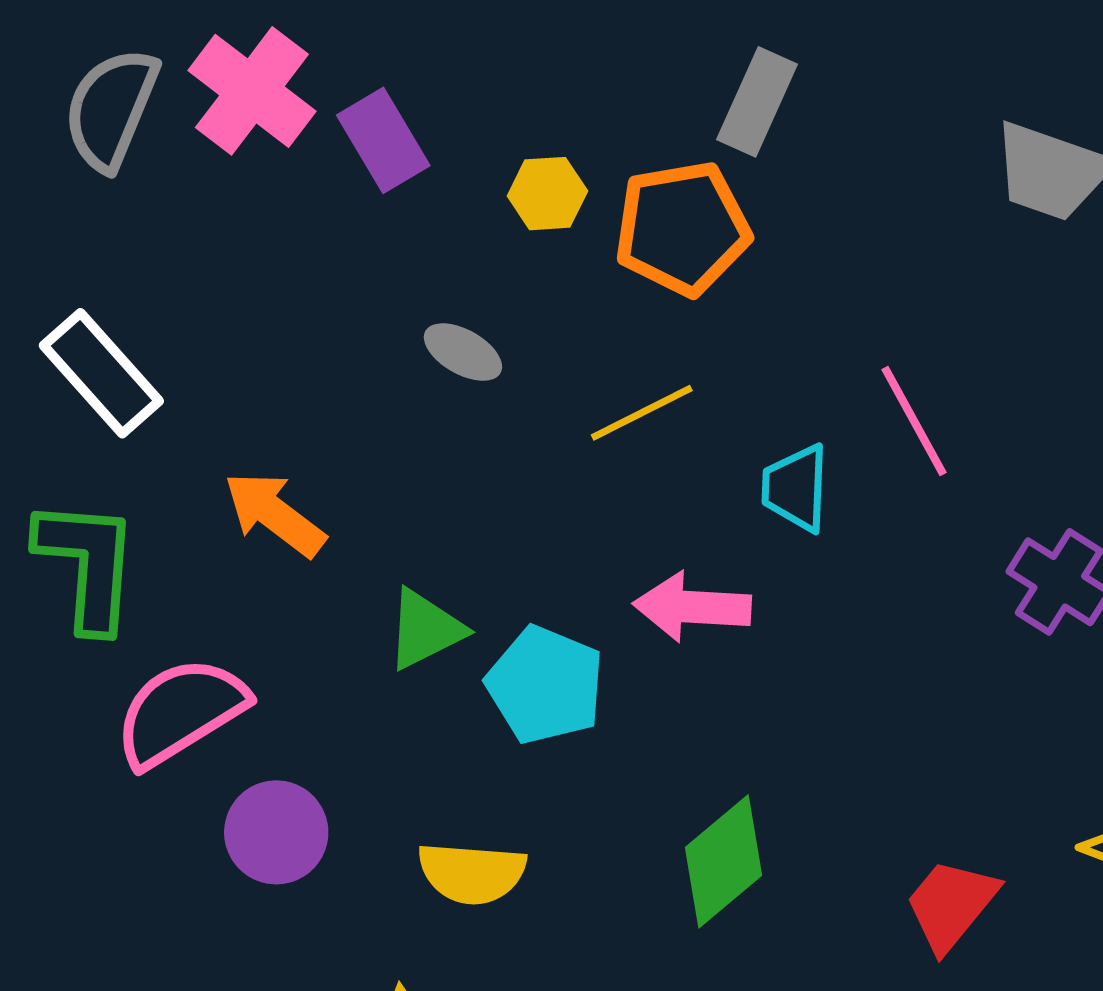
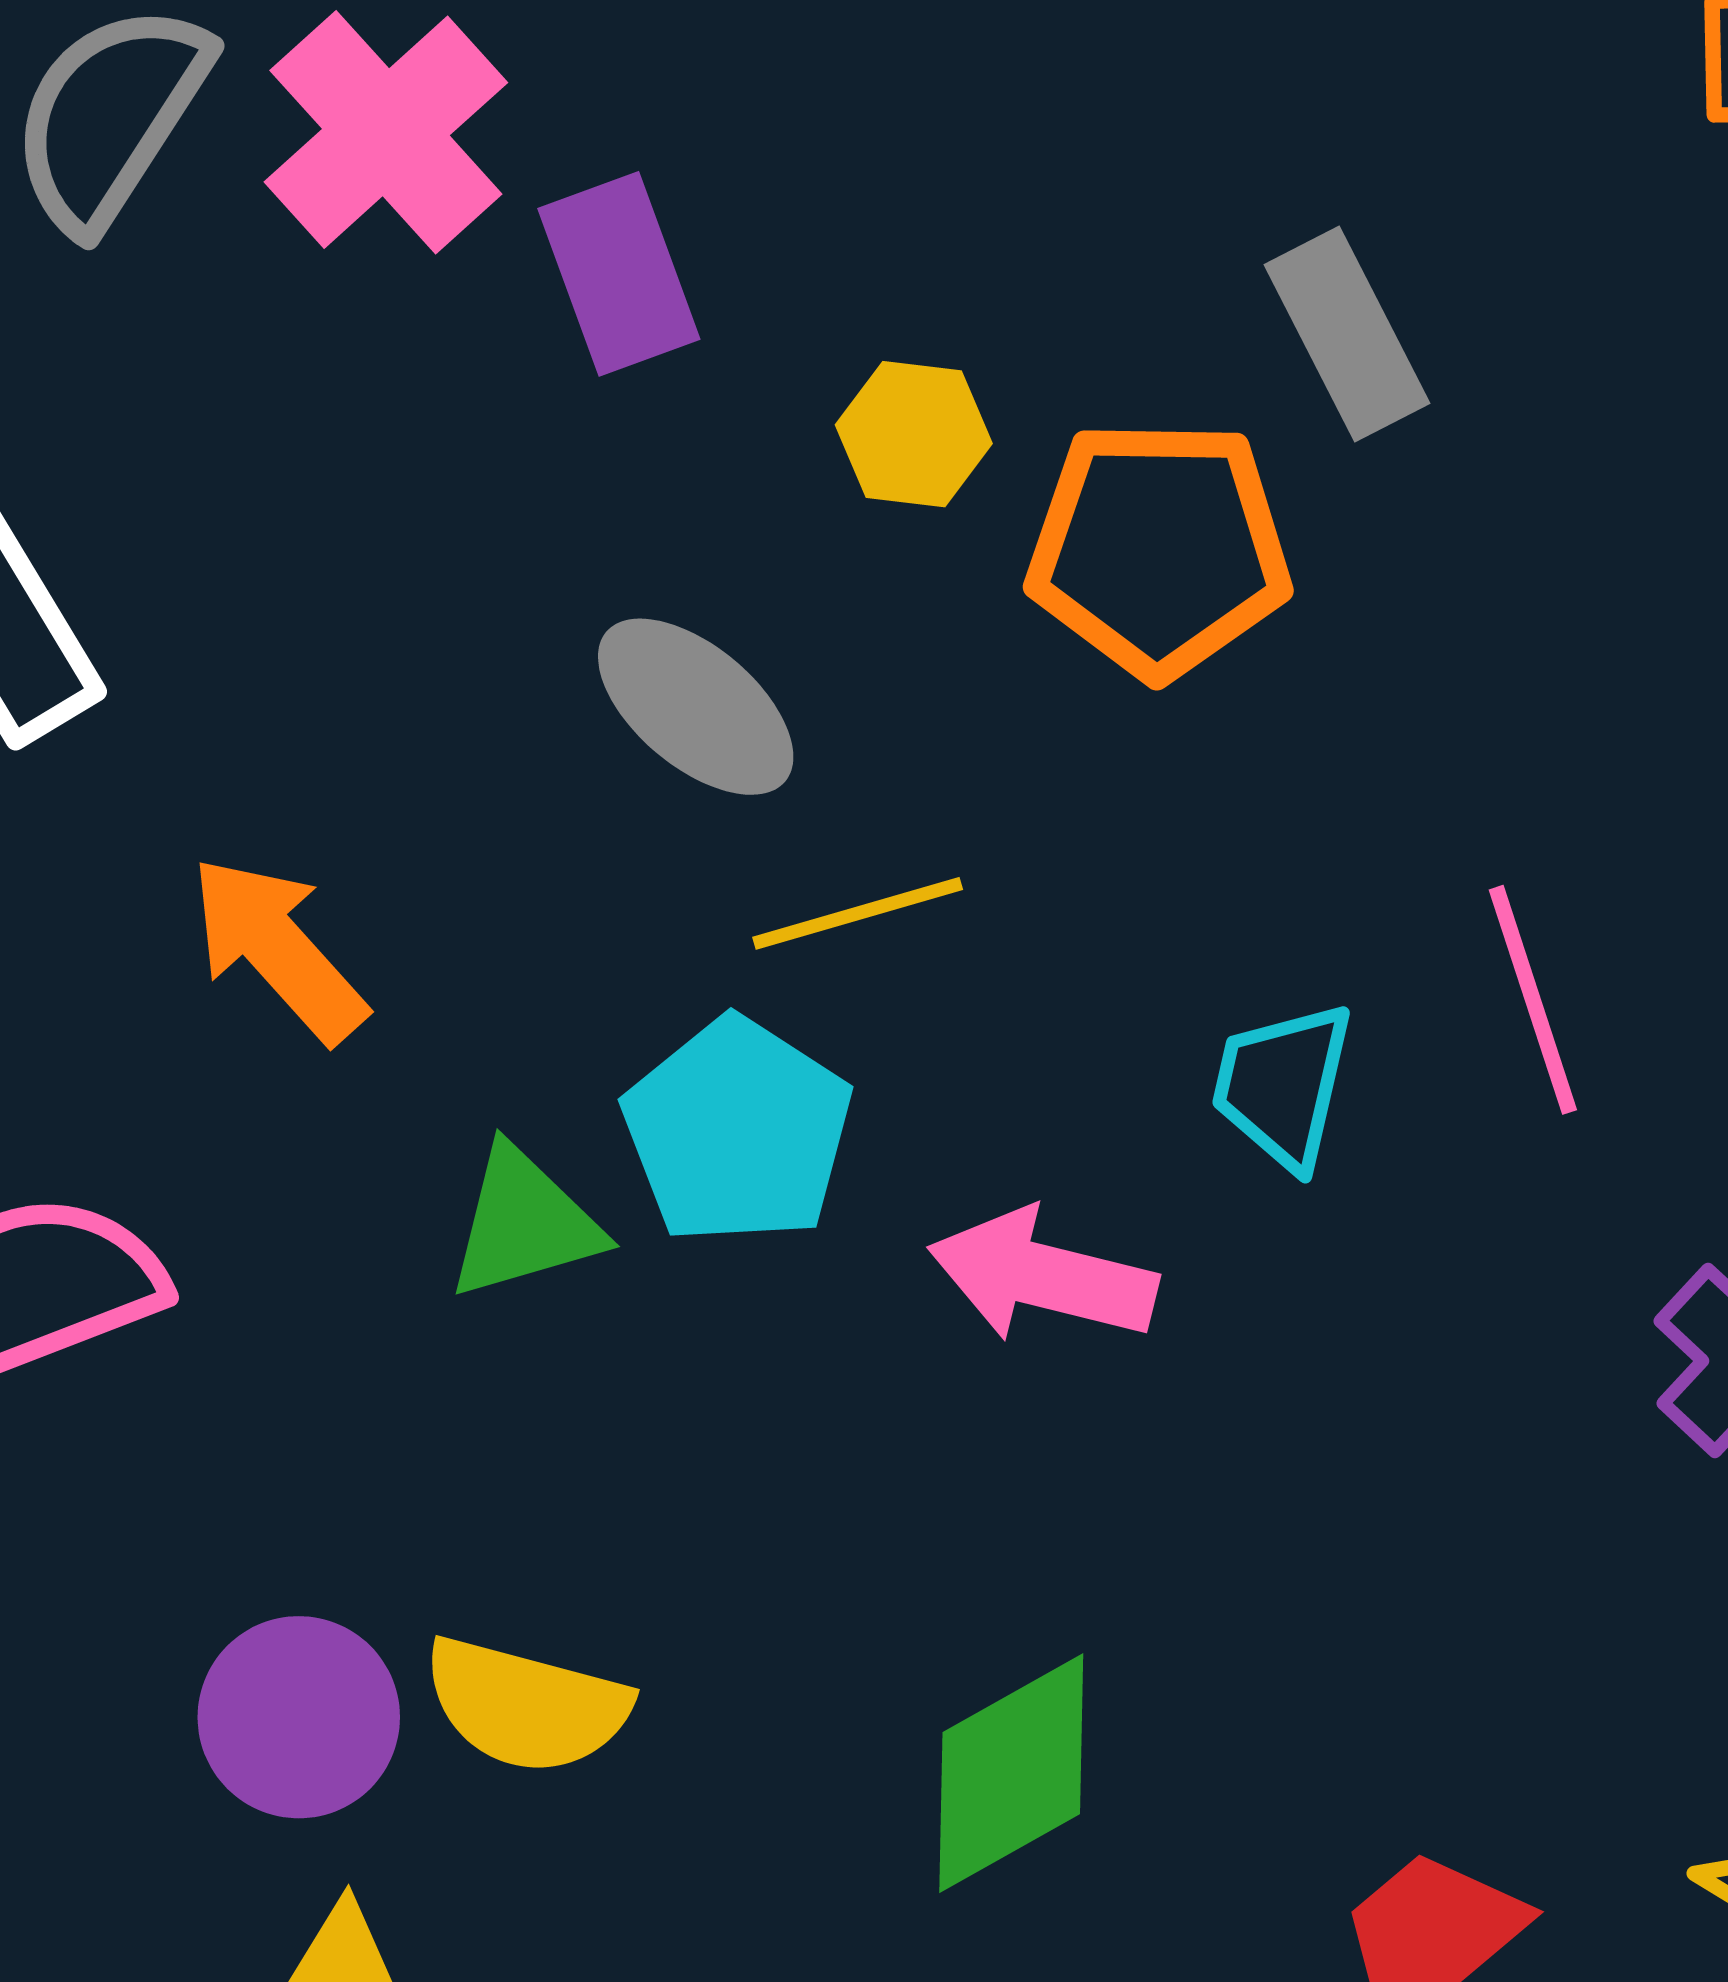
gray rectangle: (757, 102) -> (1347, 334), turned -62
gray ellipse: (463, 352) -> (696, 707), size x1.4
yellow line: (642, 413) -> (858, 913), moved
cyan pentagon: (545, 685) -> (738, 1131), moved
purple circle: (276, 832) -> (299, 1717), moved

